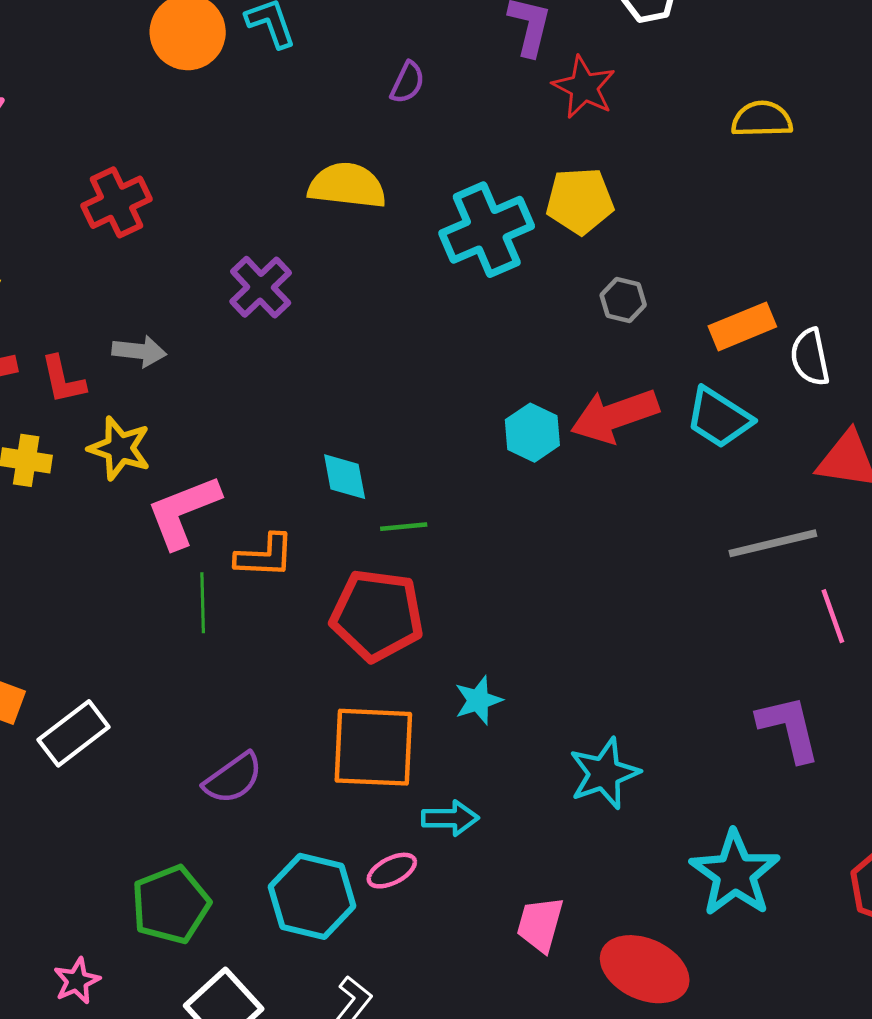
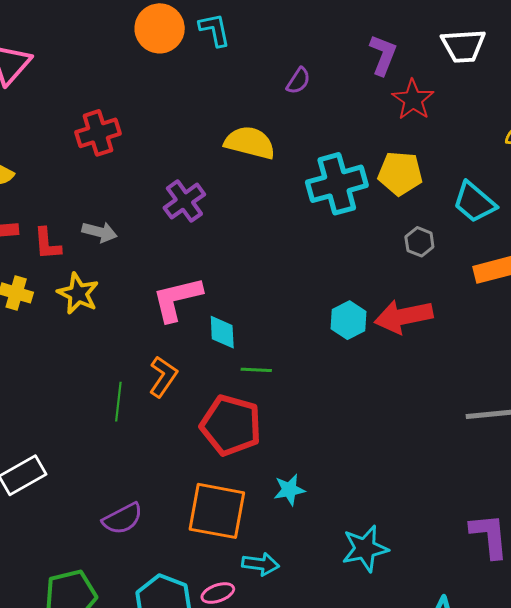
cyan trapezoid: (719, 418) -> (474, 202), moved
pink L-shape: (183, 512) -> (177, 299), moved
orange L-shape: (265, 556) -> (163, 377), turned -66

